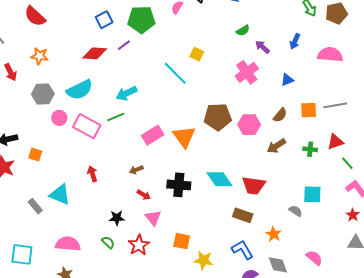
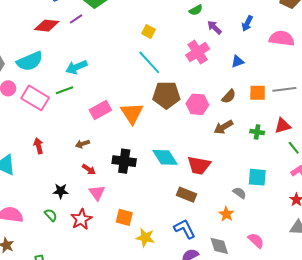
cyan line: (175, 73) -> (149, 62), moved
orange star: (274, 234) -> (226, 214), moved

